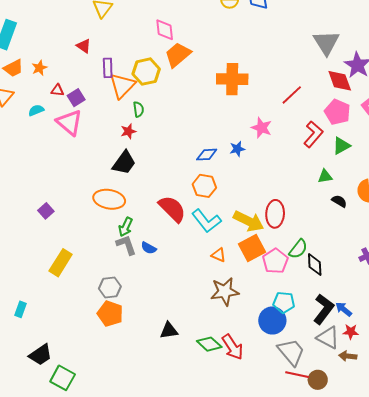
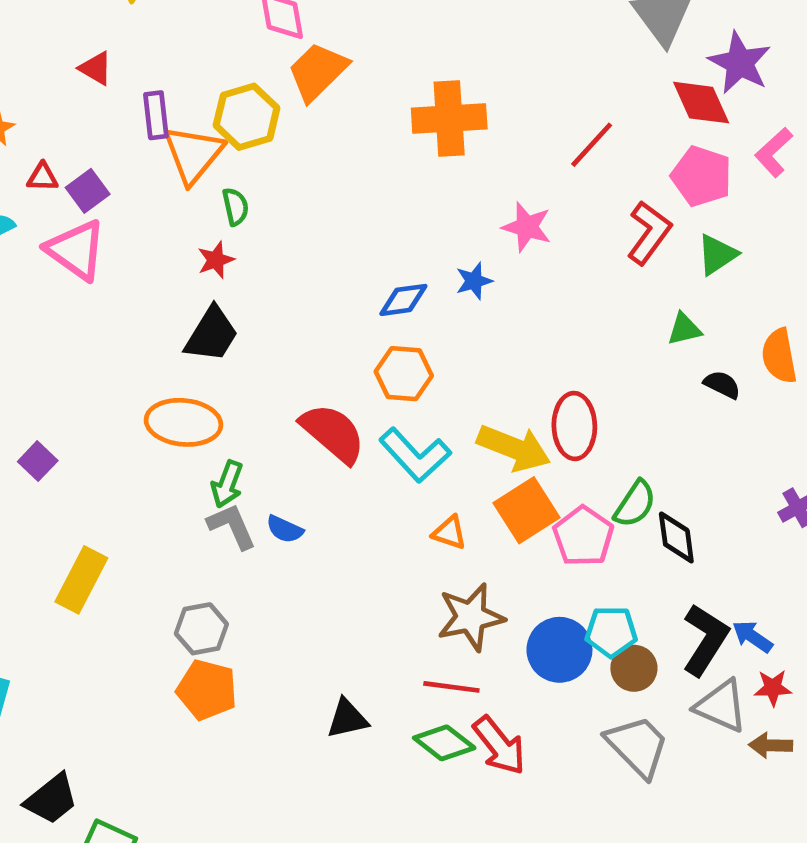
blue circle: (272, 320) -> (559, 650), moved
red line: (297, 375) -> (451, 687), moved
brown circle: (318, 380) -> (634, 668), moved

